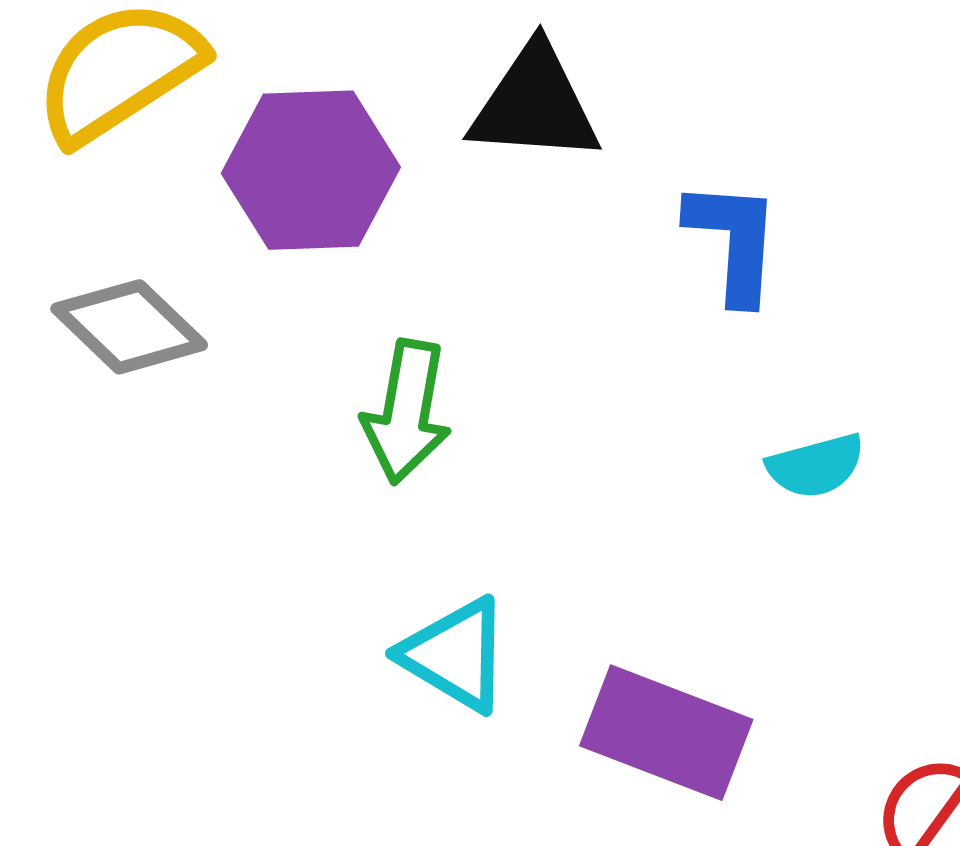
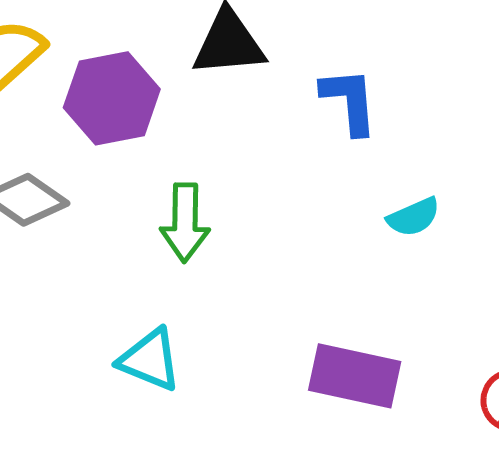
cyan triangle: (455, 655) -> (150, 360), moved

